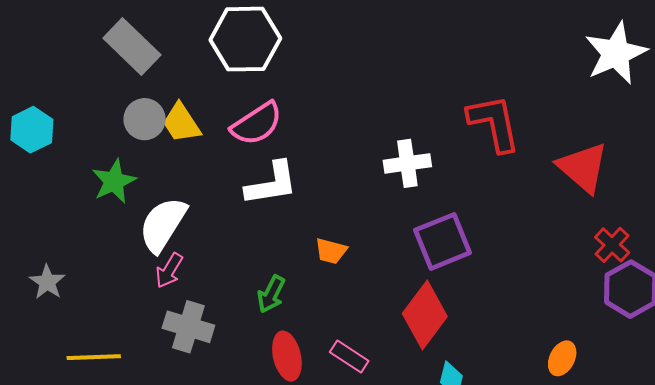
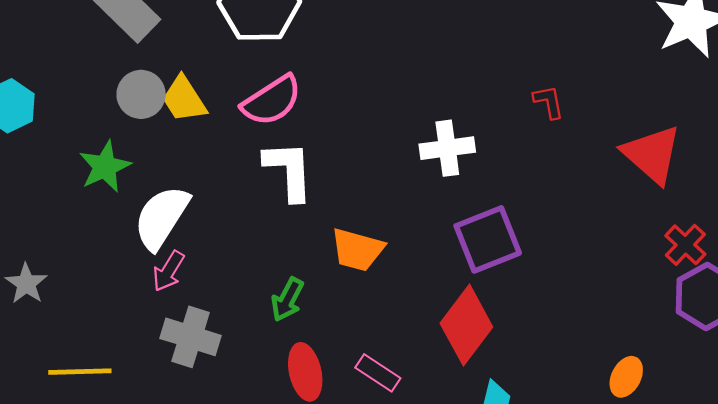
red L-shape: (494, 123) -> (549, 102), size x0.5
white L-shape: (272, 184) -> (289, 171), turned -84
orange trapezoid: (331, 251) -> (357, 250), size x1.4

